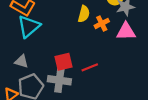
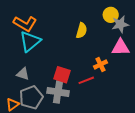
orange cross: (102, 23) -> (100, 64), moved
red square: (63, 62) -> (62, 75), turned 30

